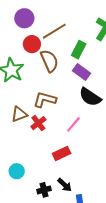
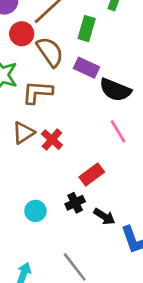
purple rectangle: (81, 72) -> (86, 68), moved
brown L-shape: (45, 100) -> (37, 92), moved
pink line: (73, 124) -> (118, 131), moved, turned -60
black cross: (44, 190) -> (75, 203), moved

